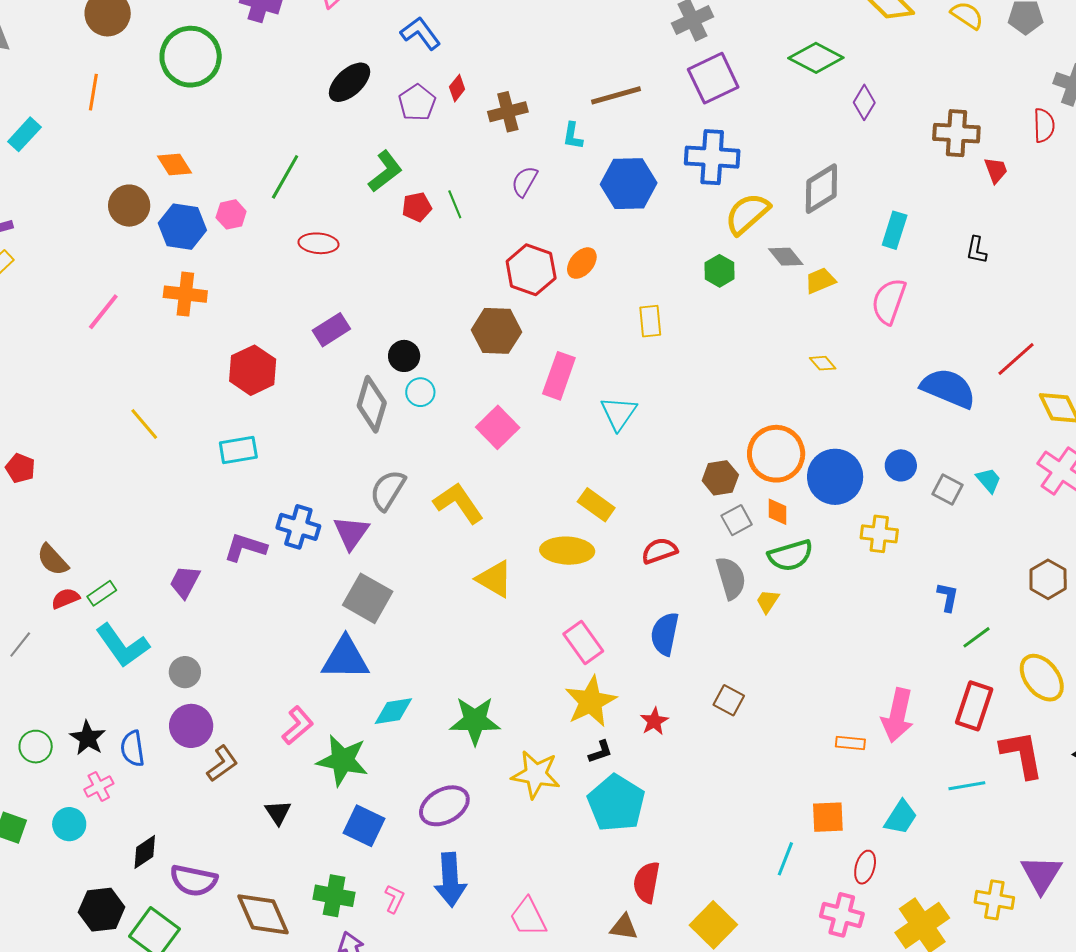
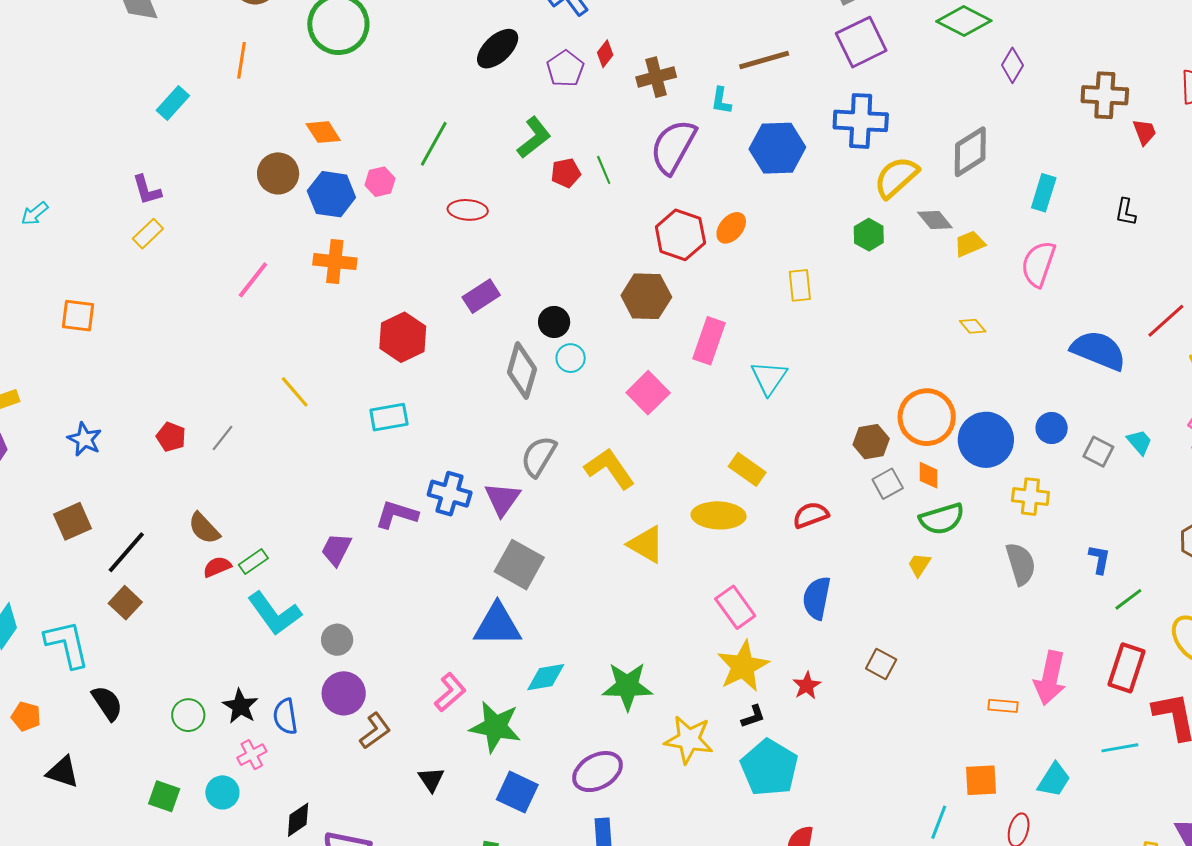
purple semicircle: (525, 181) -> (673, 147), size x1.8
gray semicircle: (731, 578) -> (1021, 564), moved
gray line: (20, 645) -> (223, 438), moved

